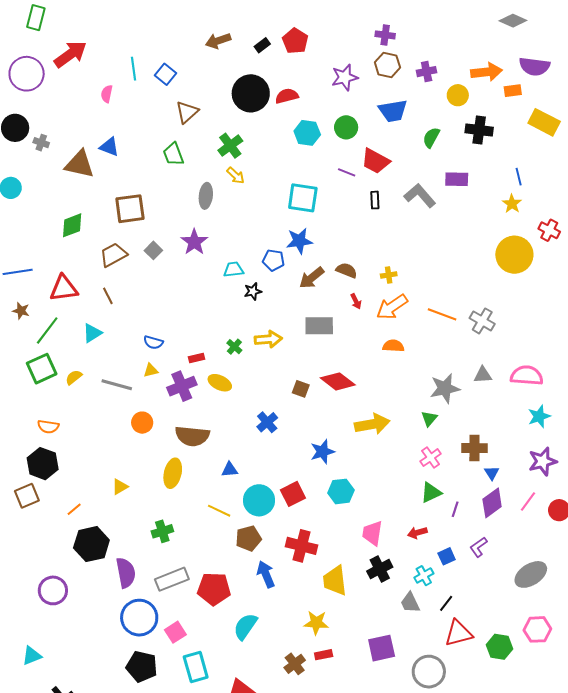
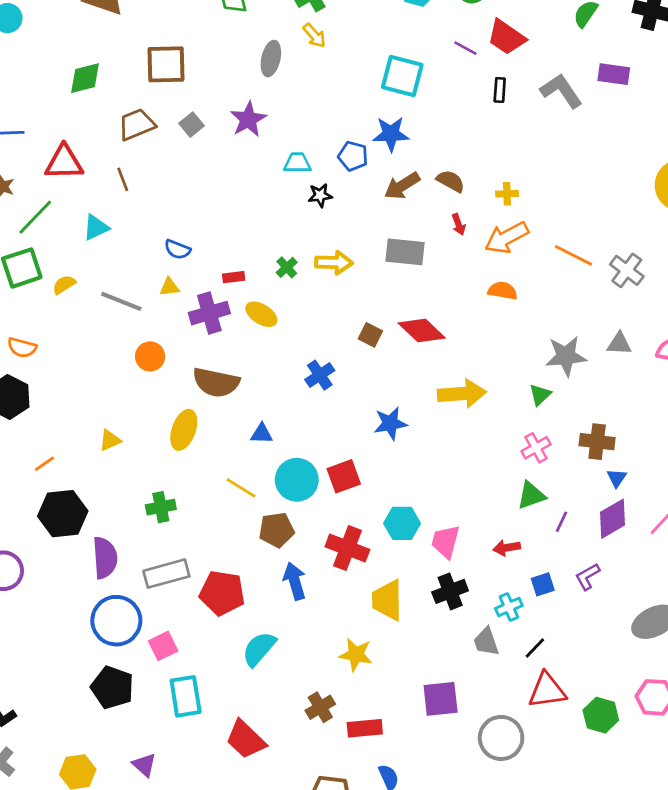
cyan hexagon: (341, 491) -> (402, 523), moved
red rectangle: (324, 655) -> (365, 728), moved, size x1.4

